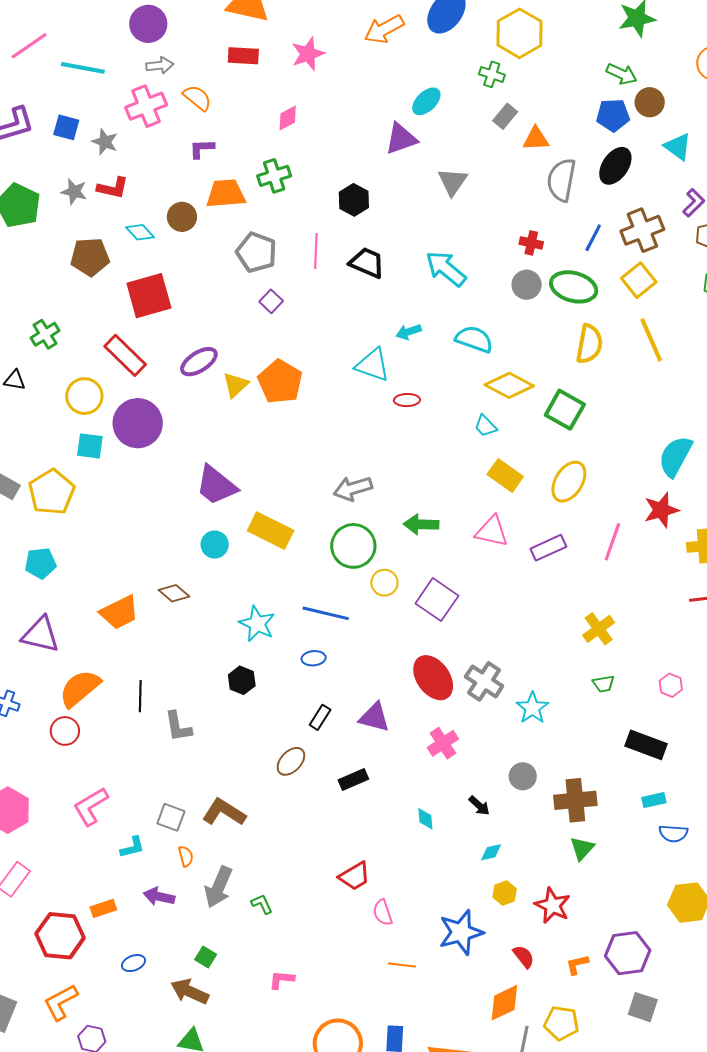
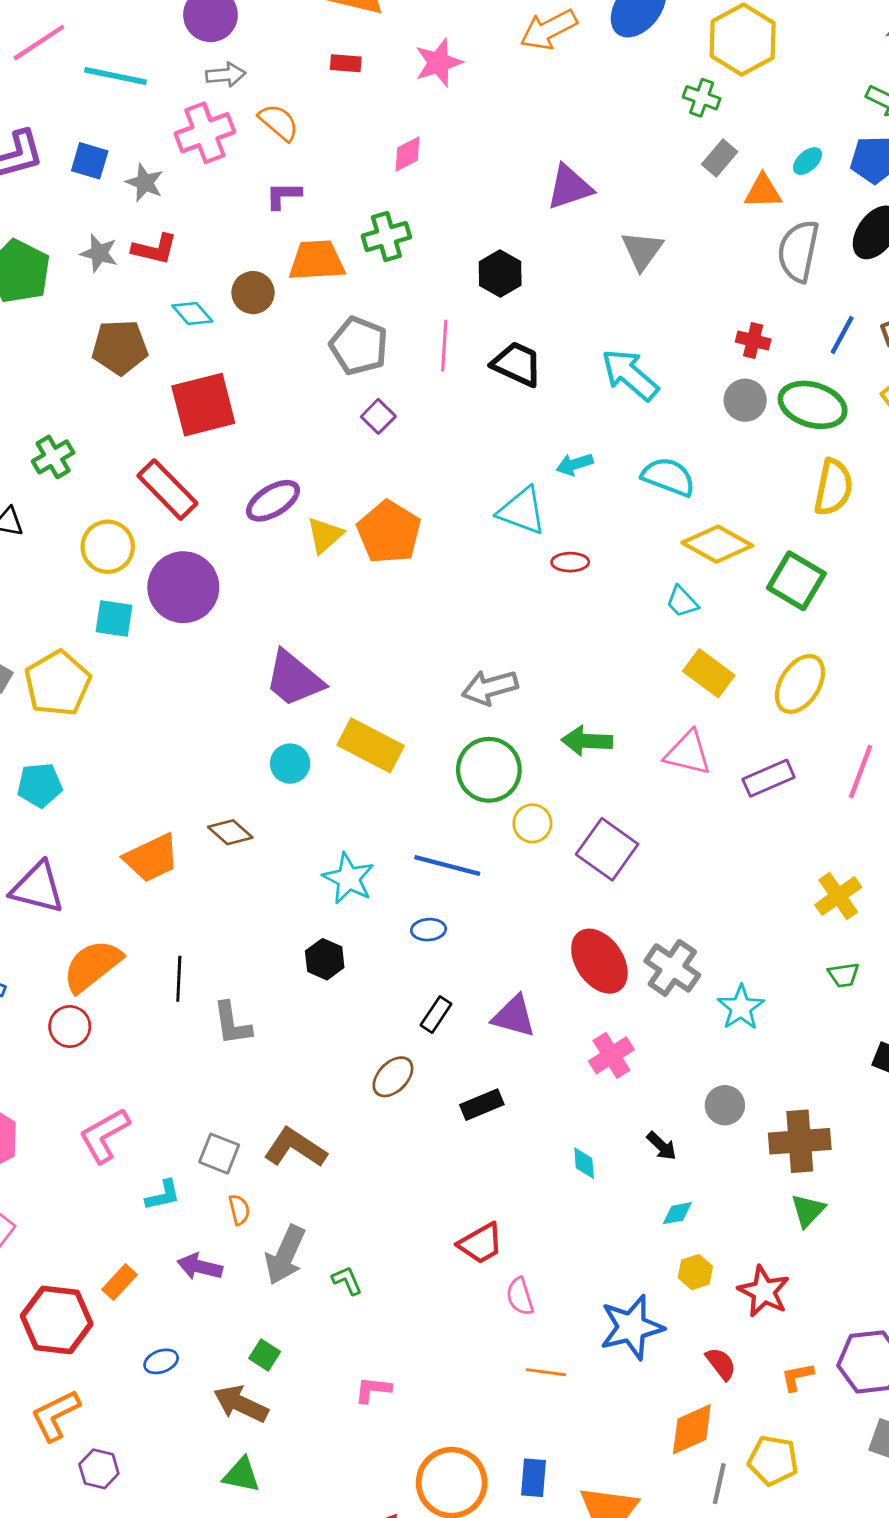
red rectangle: (243, 56) -> (346, 63), size x0.7
cyan ellipse: (426, 101) -> (807, 161), moved, size x0.7
orange rectangle: (103, 908) -> (120, 1282), turned -30

